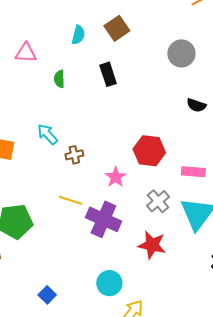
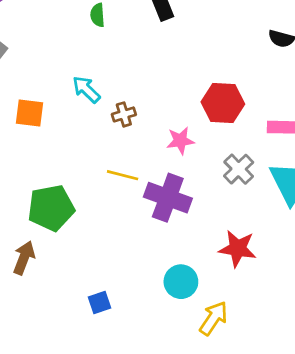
pink star: (116, 177) -> (180, 141), turned 30
red star: (152, 245) -> (238, 249), moved
blue square: (47, 295) -> (99, 302), turned 30

